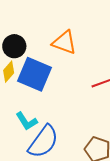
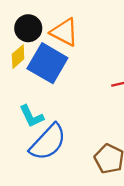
orange triangle: (64, 42) -> (64, 32), moved

